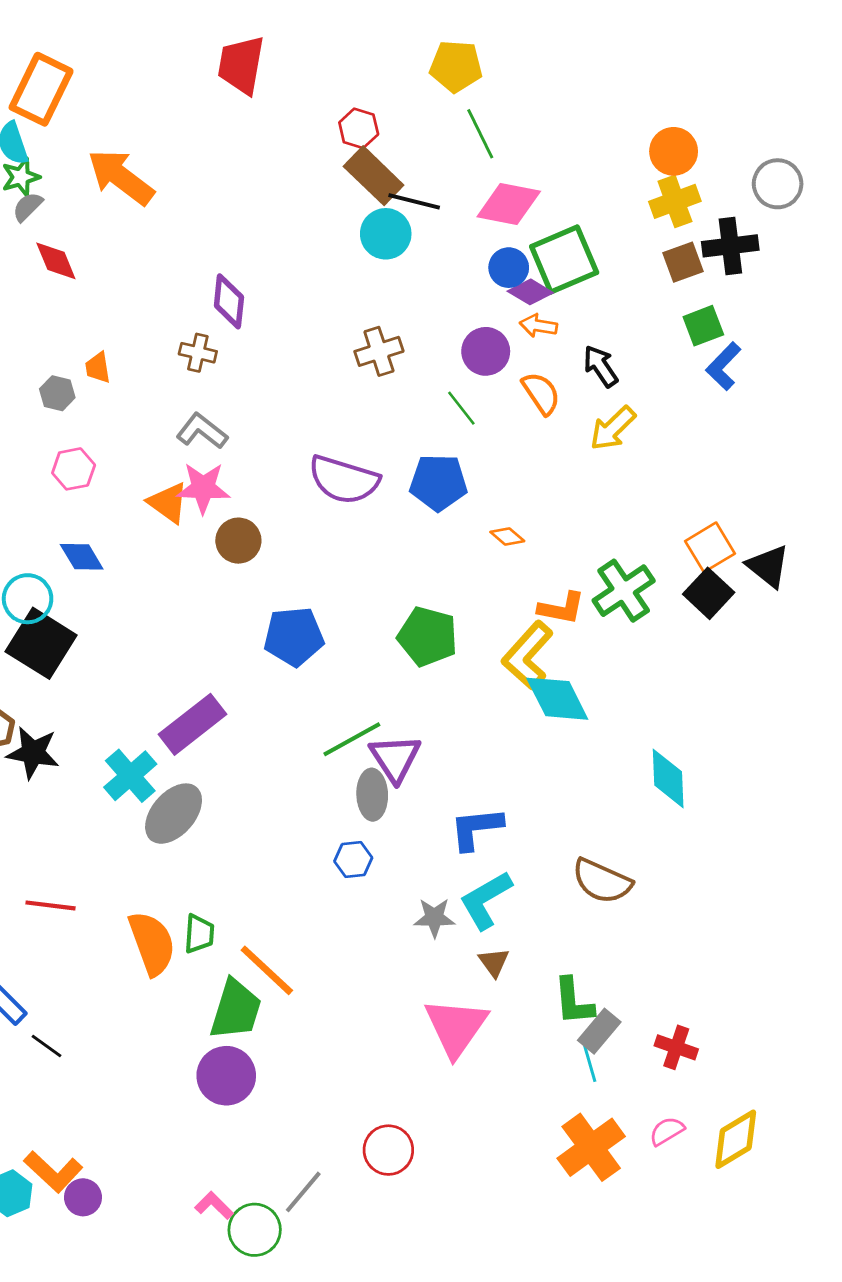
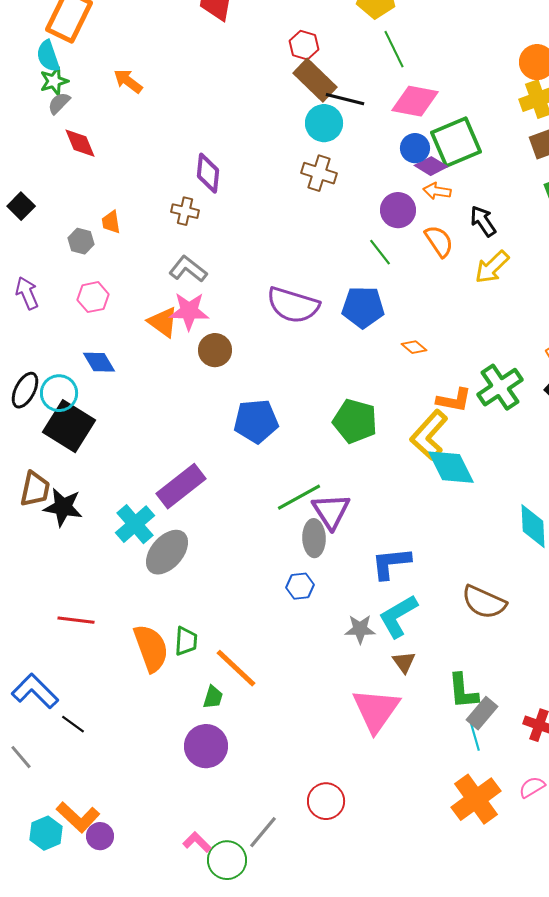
orange arrow: (121, 177) -> (128, 81), size x0.6
brown cross: (379, 351) -> (319, 173), moved, turned 36
green trapezoid: (236, 1009) -> (213, 697), size x0.5

